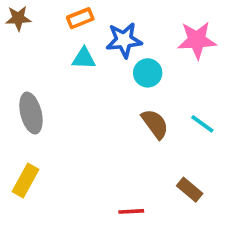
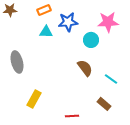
cyan circle: (148, 73) -> (91, 40), moved
cyan line: (202, 124) -> (111, 79), moved
yellow rectangle: (26, 180) -> (34, 99), moved

